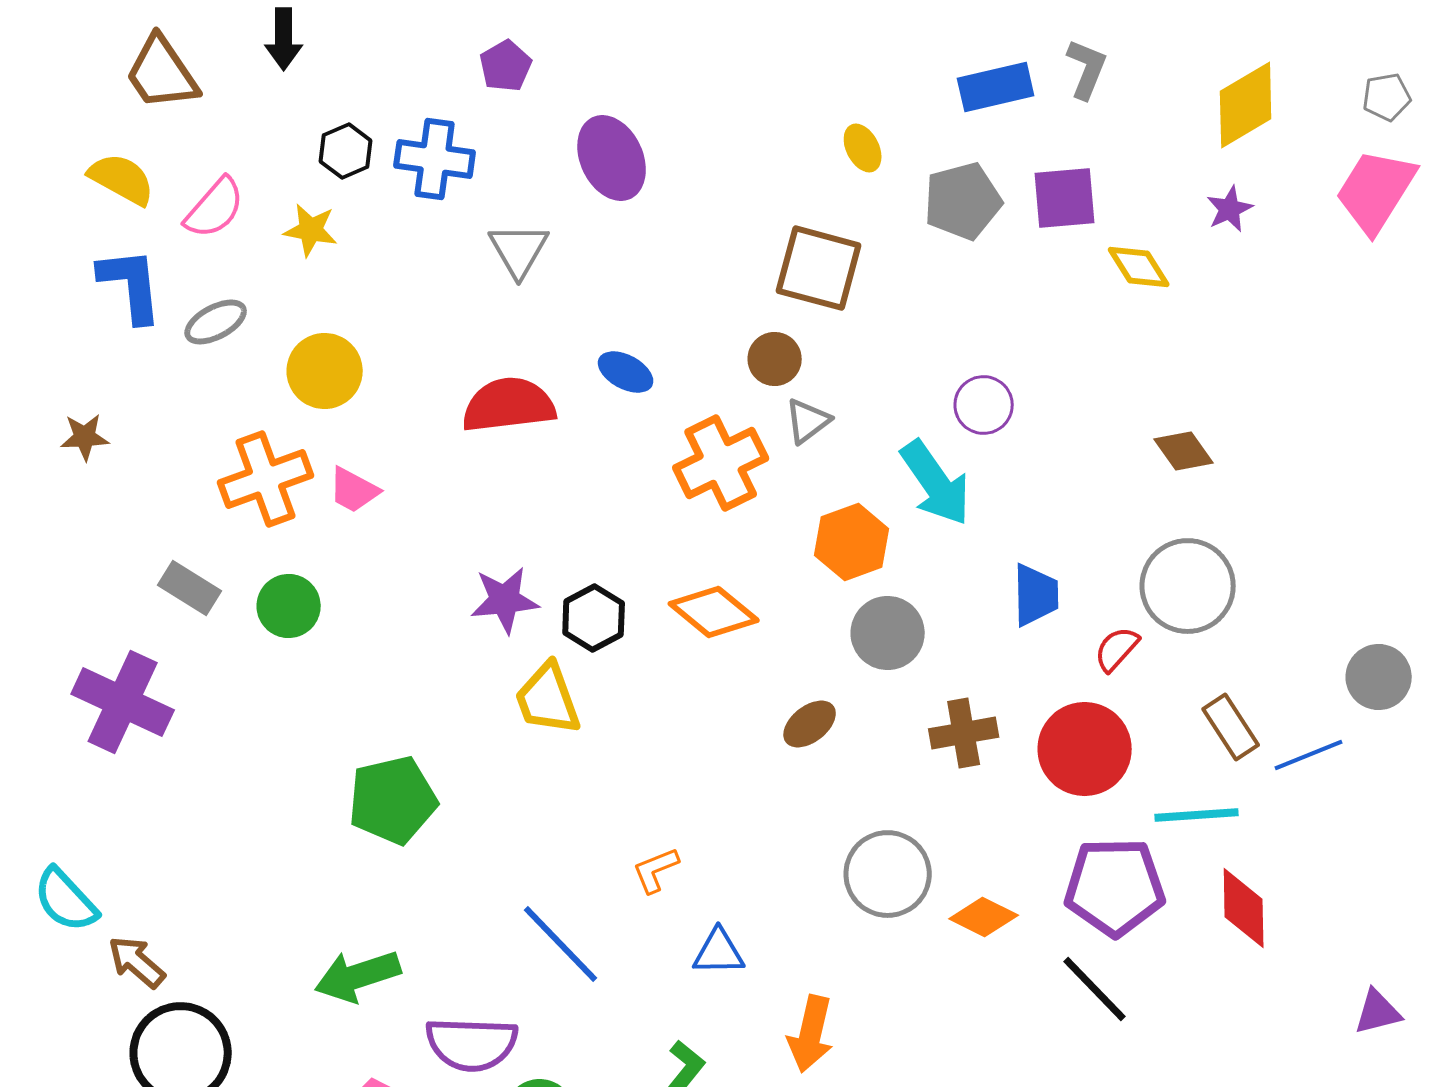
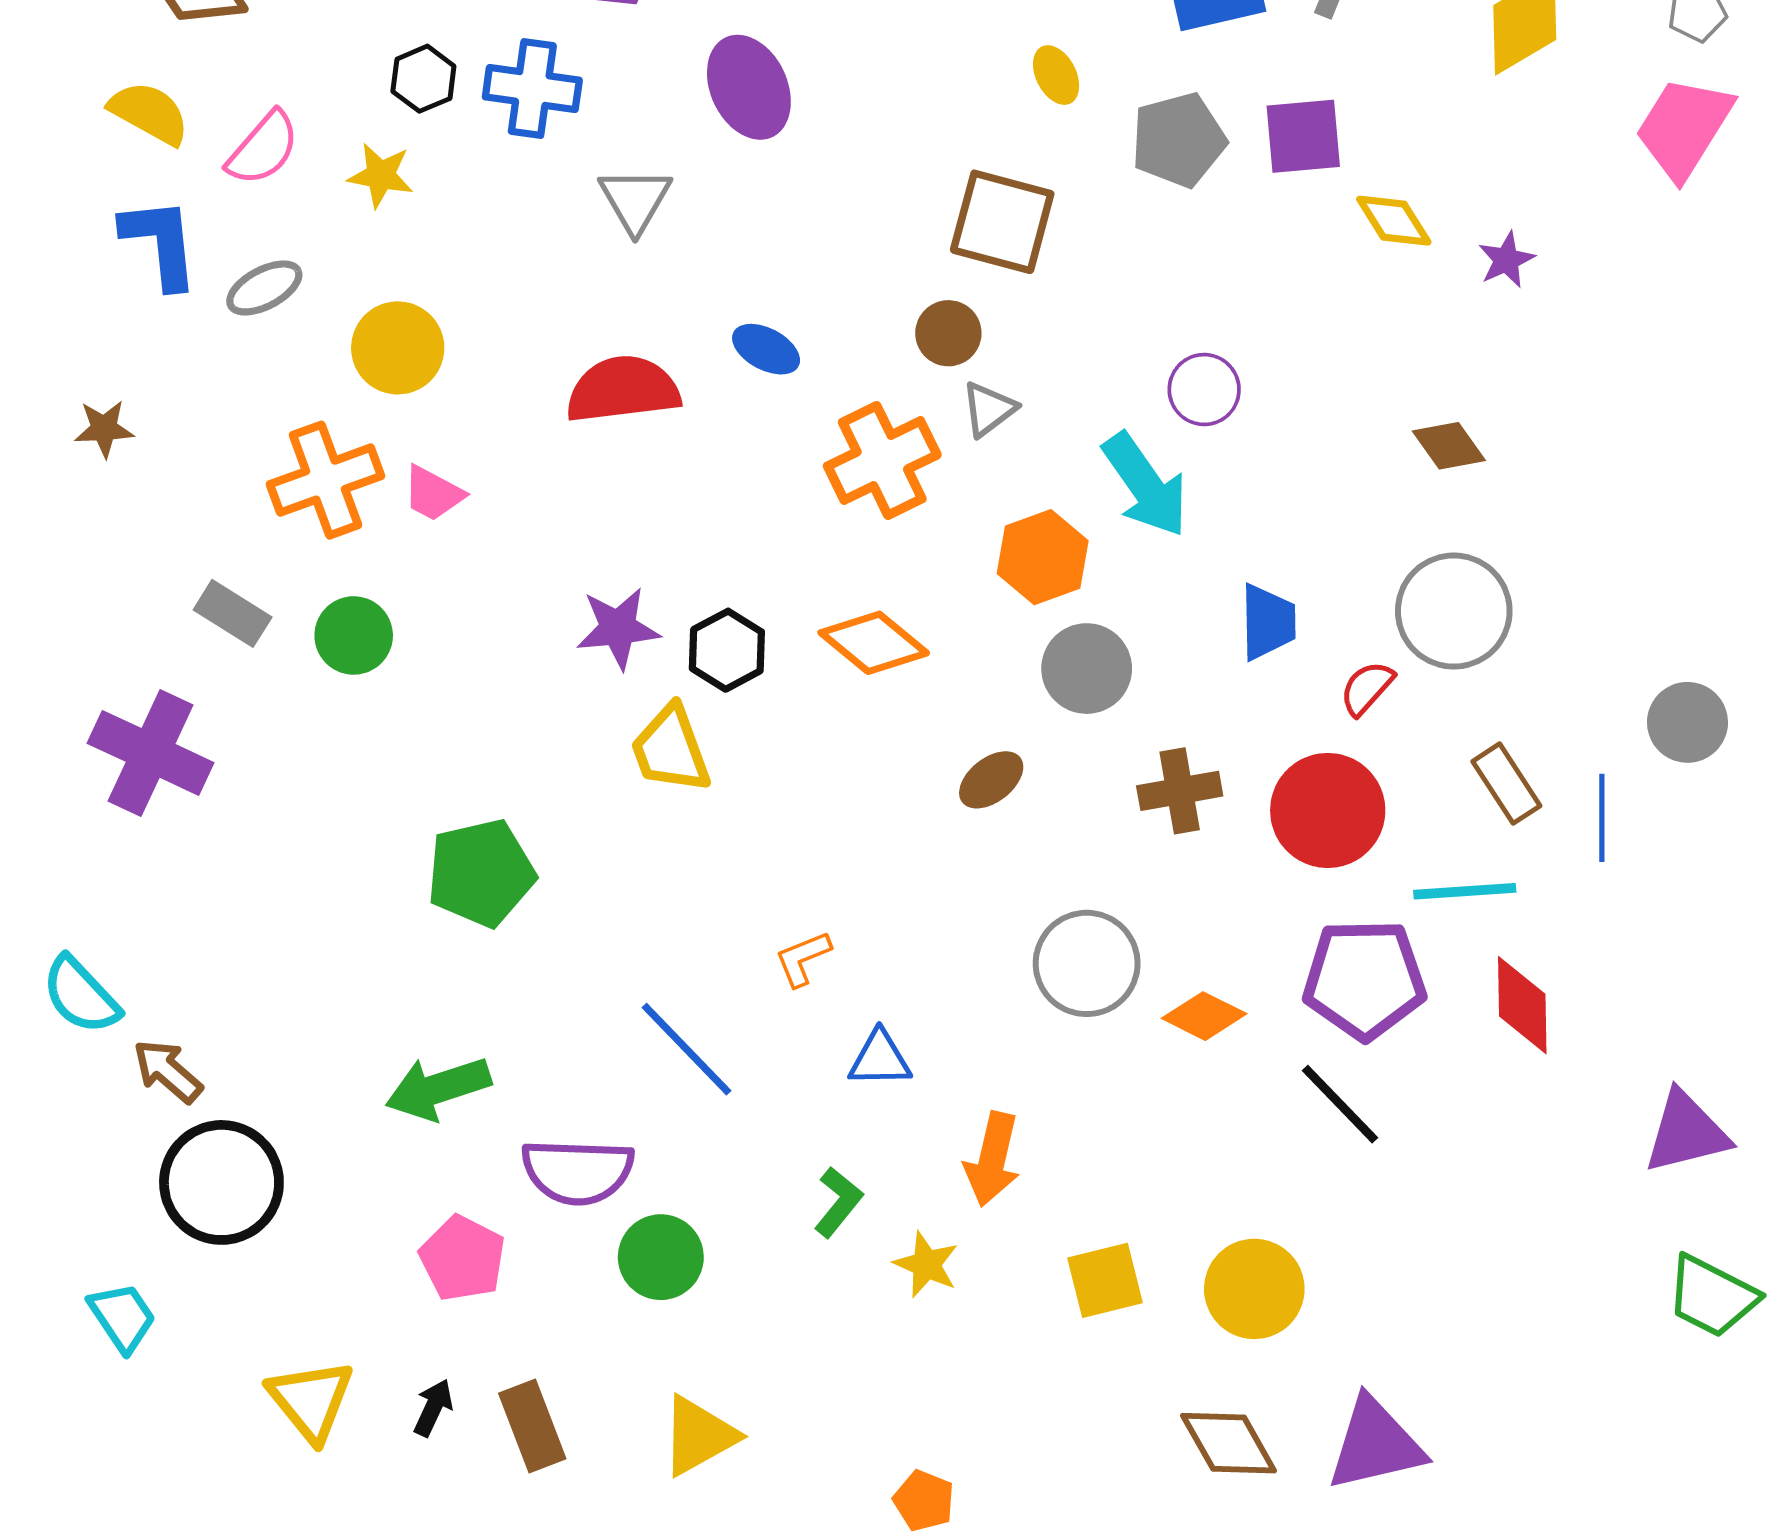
purple star: (1230, 209) -> (1506, 260), moved
blue line: (1309, 755) -> (1602, 818), turned -68
purple triangle: (1378, 1012) -> (1686, 1132), size x1.5

